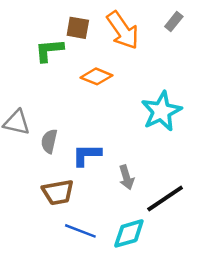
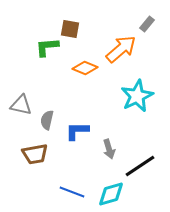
orange arrow: (123, 30) -> (121, 49), moved, turned -96
brown trapezoid: (58, 192) -> (35, 154), moved

